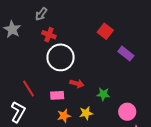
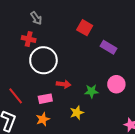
gray arrow: (41, 14) -> (36, 18), moved, turned -64
pink circle: (127, 112) -> (116, 84), moved
orange star: (64, 116) -> (43, 119), moved

